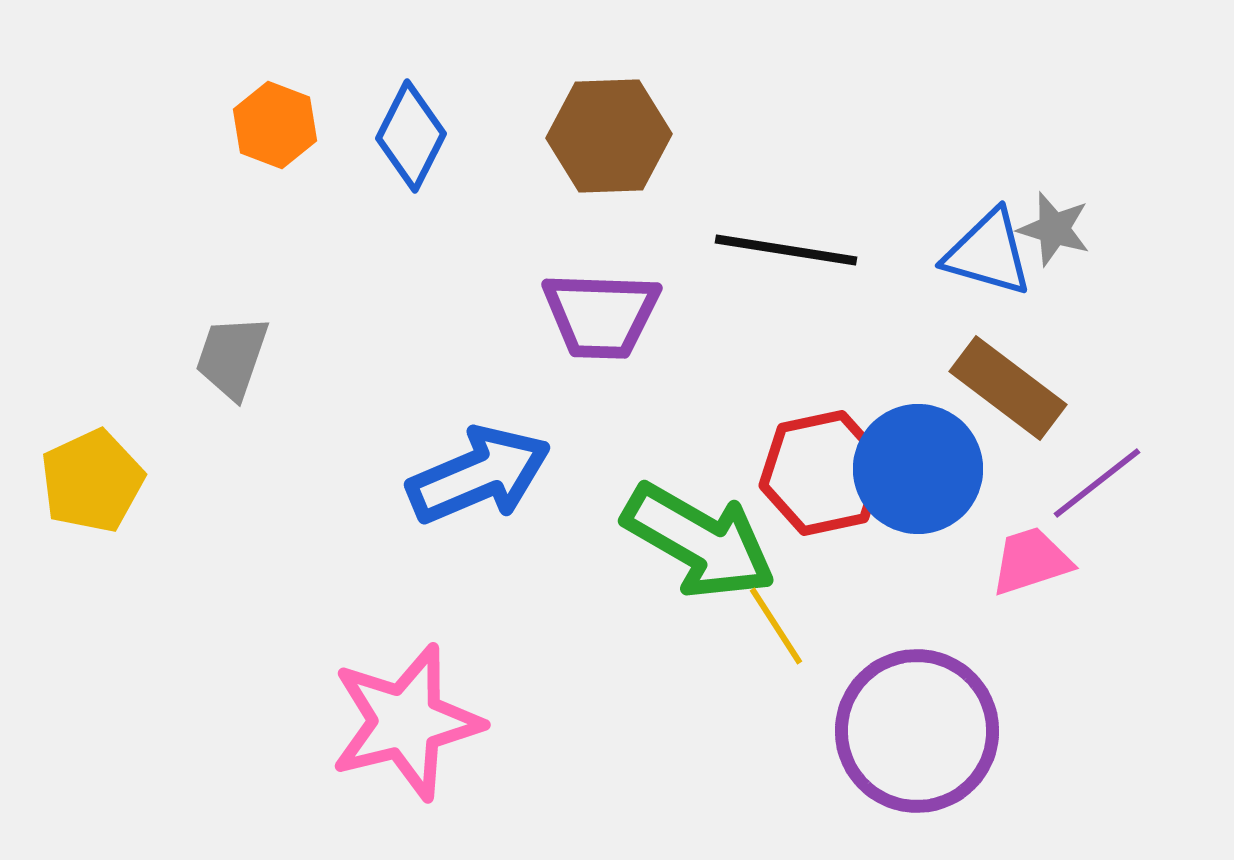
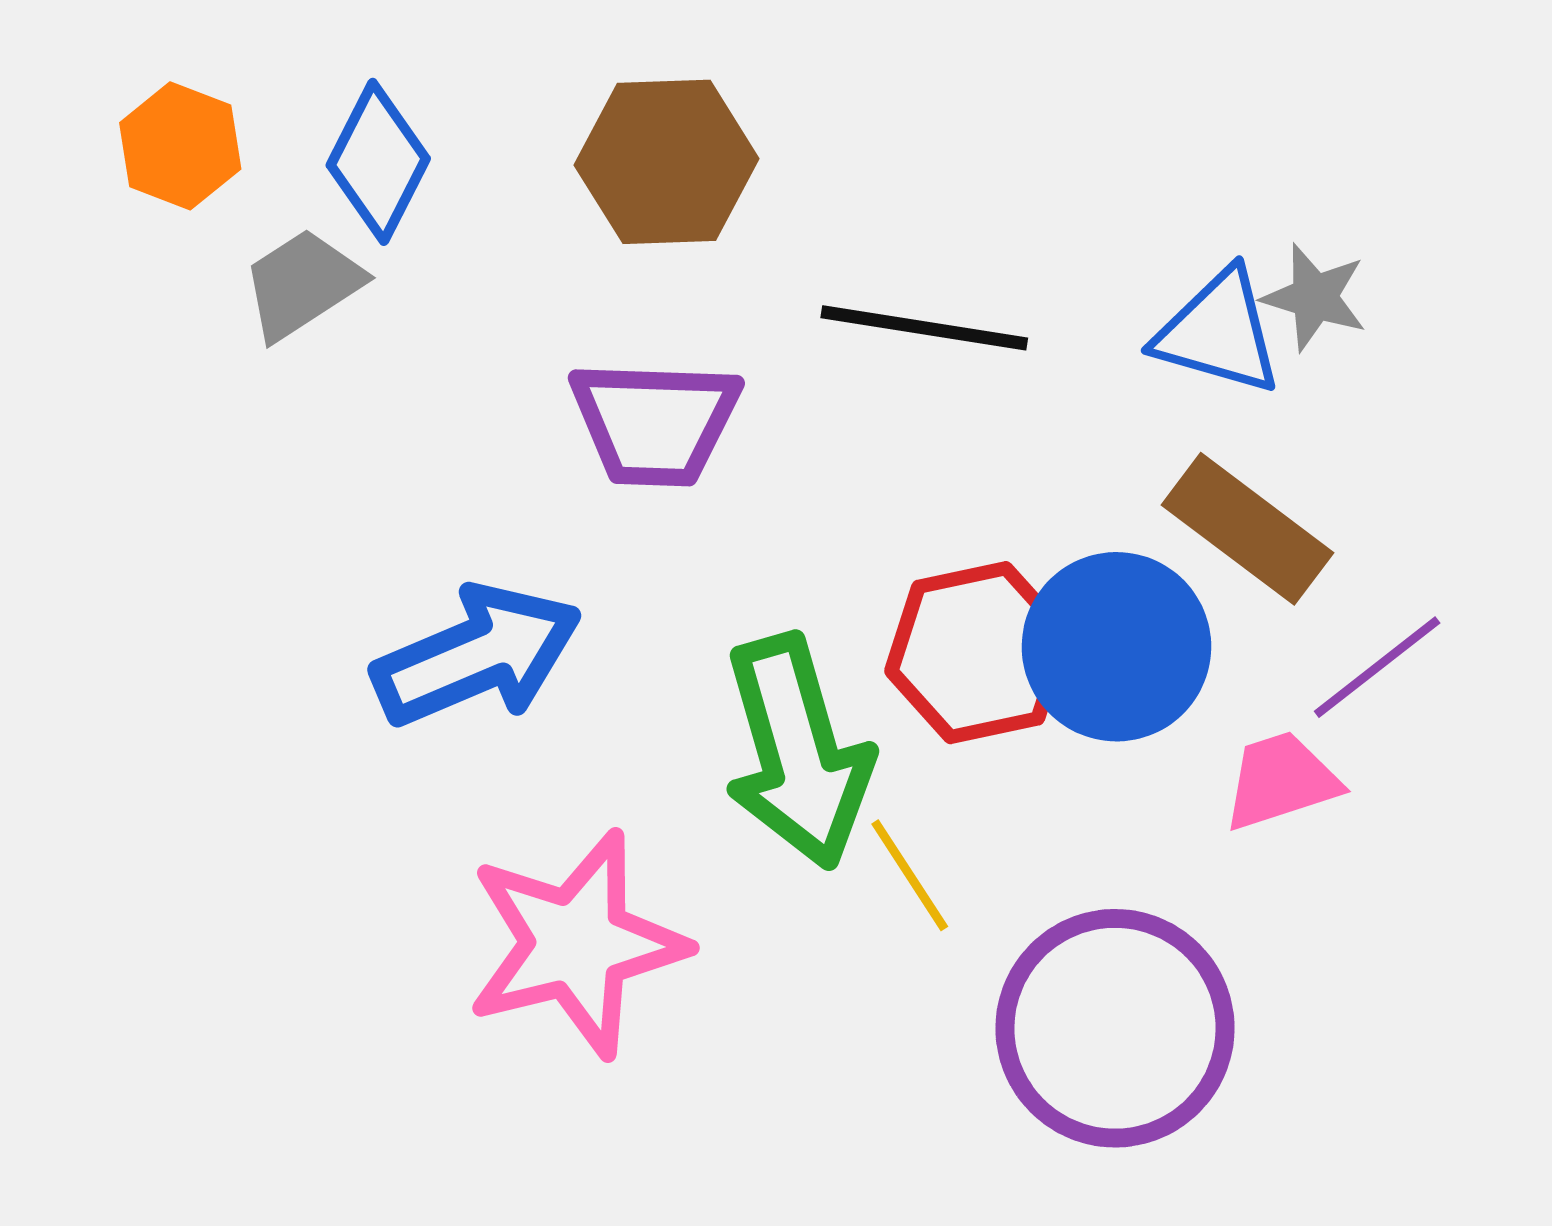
gray trapezoid: (232, 357) -> (303, 284), moved, turned 38
green arrow: (699, 541) -> (798, 752), turned 44
pink star: (406, 722) -> (576, 944), moved

